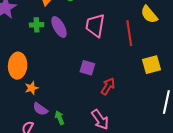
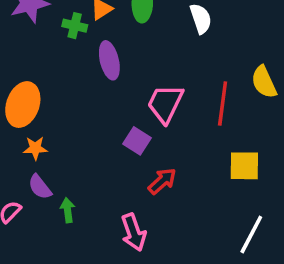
green cross: (37, 25) -> (75, 26), moved
pink trapezoid: (95, 25) -> (165, 104), moved

